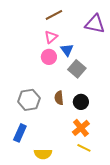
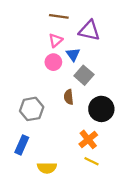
brown line: (54, 15) -> (59, 16), turned 36
purple triangle: (95, 24) -> (89, 31), moved
brown semicircle: (59, 98) -> (69, 97), moved
black circle: (81, 102) -> (101, 109), moved, size x1.5

